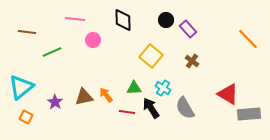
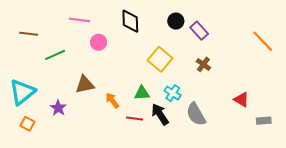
red triangle: (228, 94) -> (242, 99), size x0.7
brown triangle: (84, 97) -> (85, 85), moved
gray rectangle: (249, 114) -> (264, 121), size x0.6

